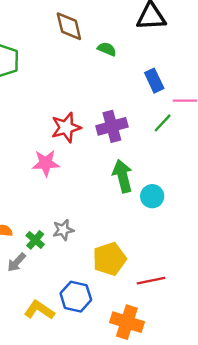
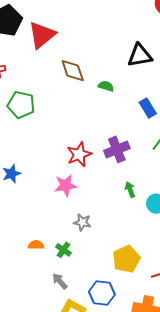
green arrow: (123, 176) -> (130, 190), size x0.6
gray star: (63, 230) -> (82, 222), moved, turned 30
gray arrow: (16, 262) -> (60, 281), moved, turned 102

